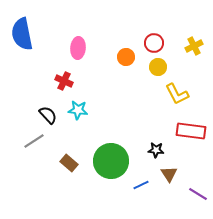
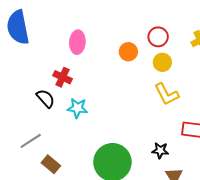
yellow L-shape: (177, 94) -> (167, 94), moved
black semicircle: (48, 115) -> (46, 98), moved
brown rectangle: (69, 163) -> (51, 164), moved

